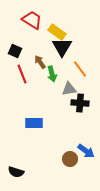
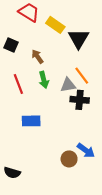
black triangle: (62, 47) -> (79, 39), moved
orange line: (80, 69) -> (82, 76), moved
red line: (22, 74) -> (18, 84), moved
green arrow: (52, 74) -> (44, 80), moved

